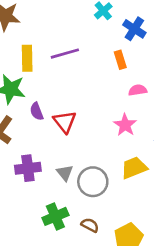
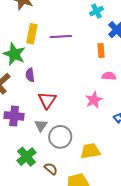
red triangle: (65, 122) -> (47, 100), moved
yellow trapezoid: (134, 168) -> (90, 151), moved
green cross: (55, 216) -> (27, 157), turned -30

